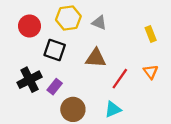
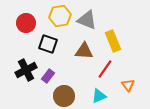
gray triangle: (99, 23) -> (87, 20), size x1.5
yellow rectangle: (151, 34) -> (113, 41), moved, size x1.5
orange triangle: (151, 72) -> (128, 85), moved

